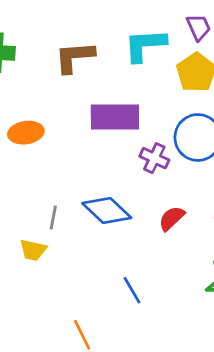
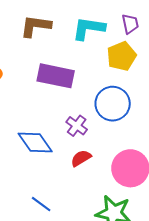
purple cross: (154, 158) -> (77, 126), moved
blue line: (132, 290) -> (41, 204), turned -35

